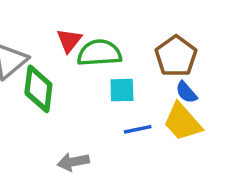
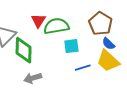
gray arrow: (73, 162) -> (33, 78), moved

